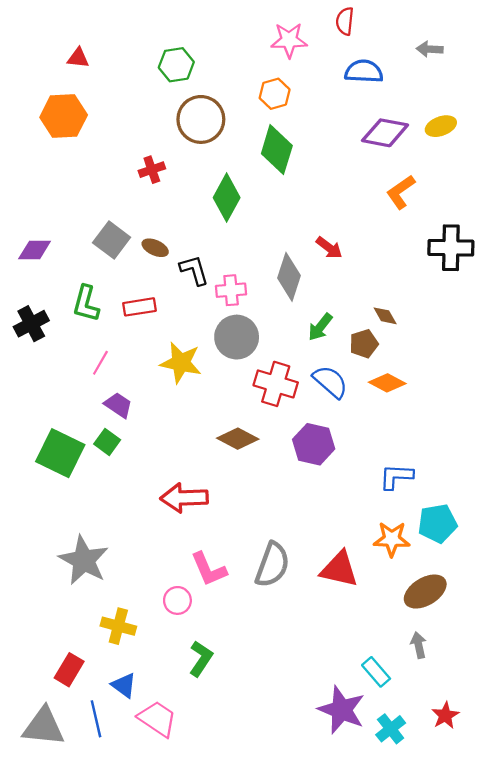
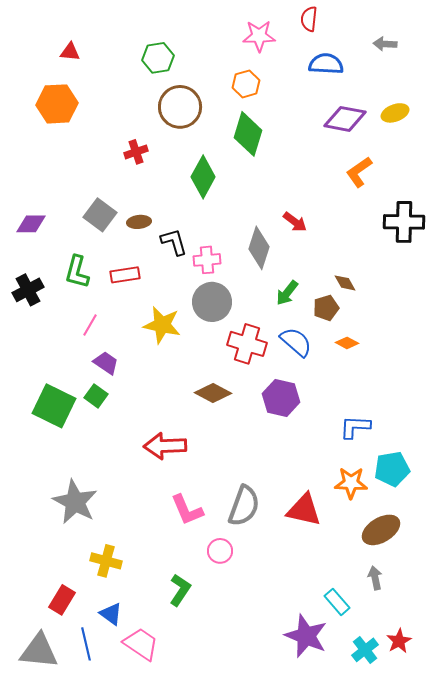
brown ellipse: (155, 248) -> (139, 222), turned -30
orange diamond: (387, 383) -> (347, 343), size x0.7
pink circle: (177, 600) -> (220, 551), moved
cyan cross: (391, 729) -> (365, 650), moved

